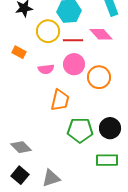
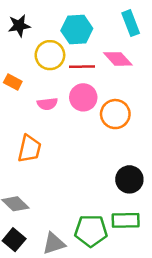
orange trapezoid: (60, 100) -> (29, 149), moved
green pentagon: (80, 130) -> (91, 231), moved

